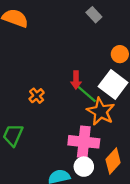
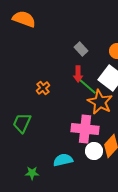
gray rectangle: (94, 15) -> (81, 49), moved
white circle: (84, 167) -> (94, 151), moved

